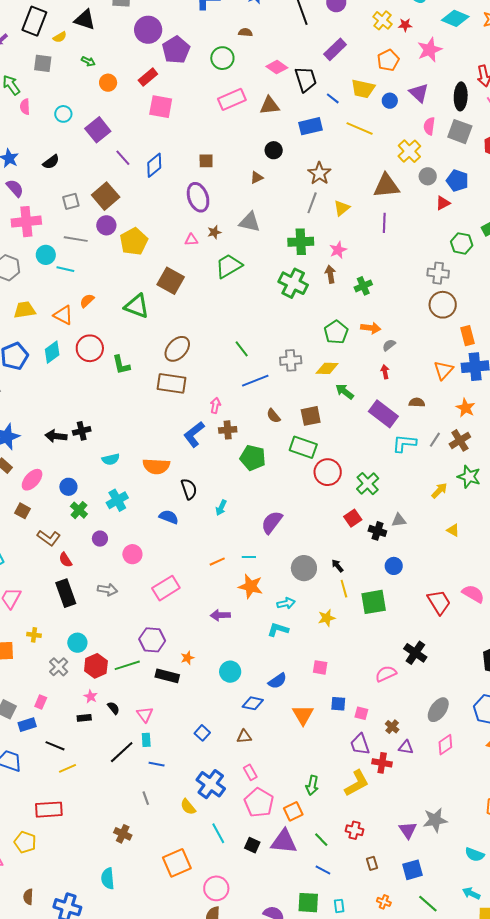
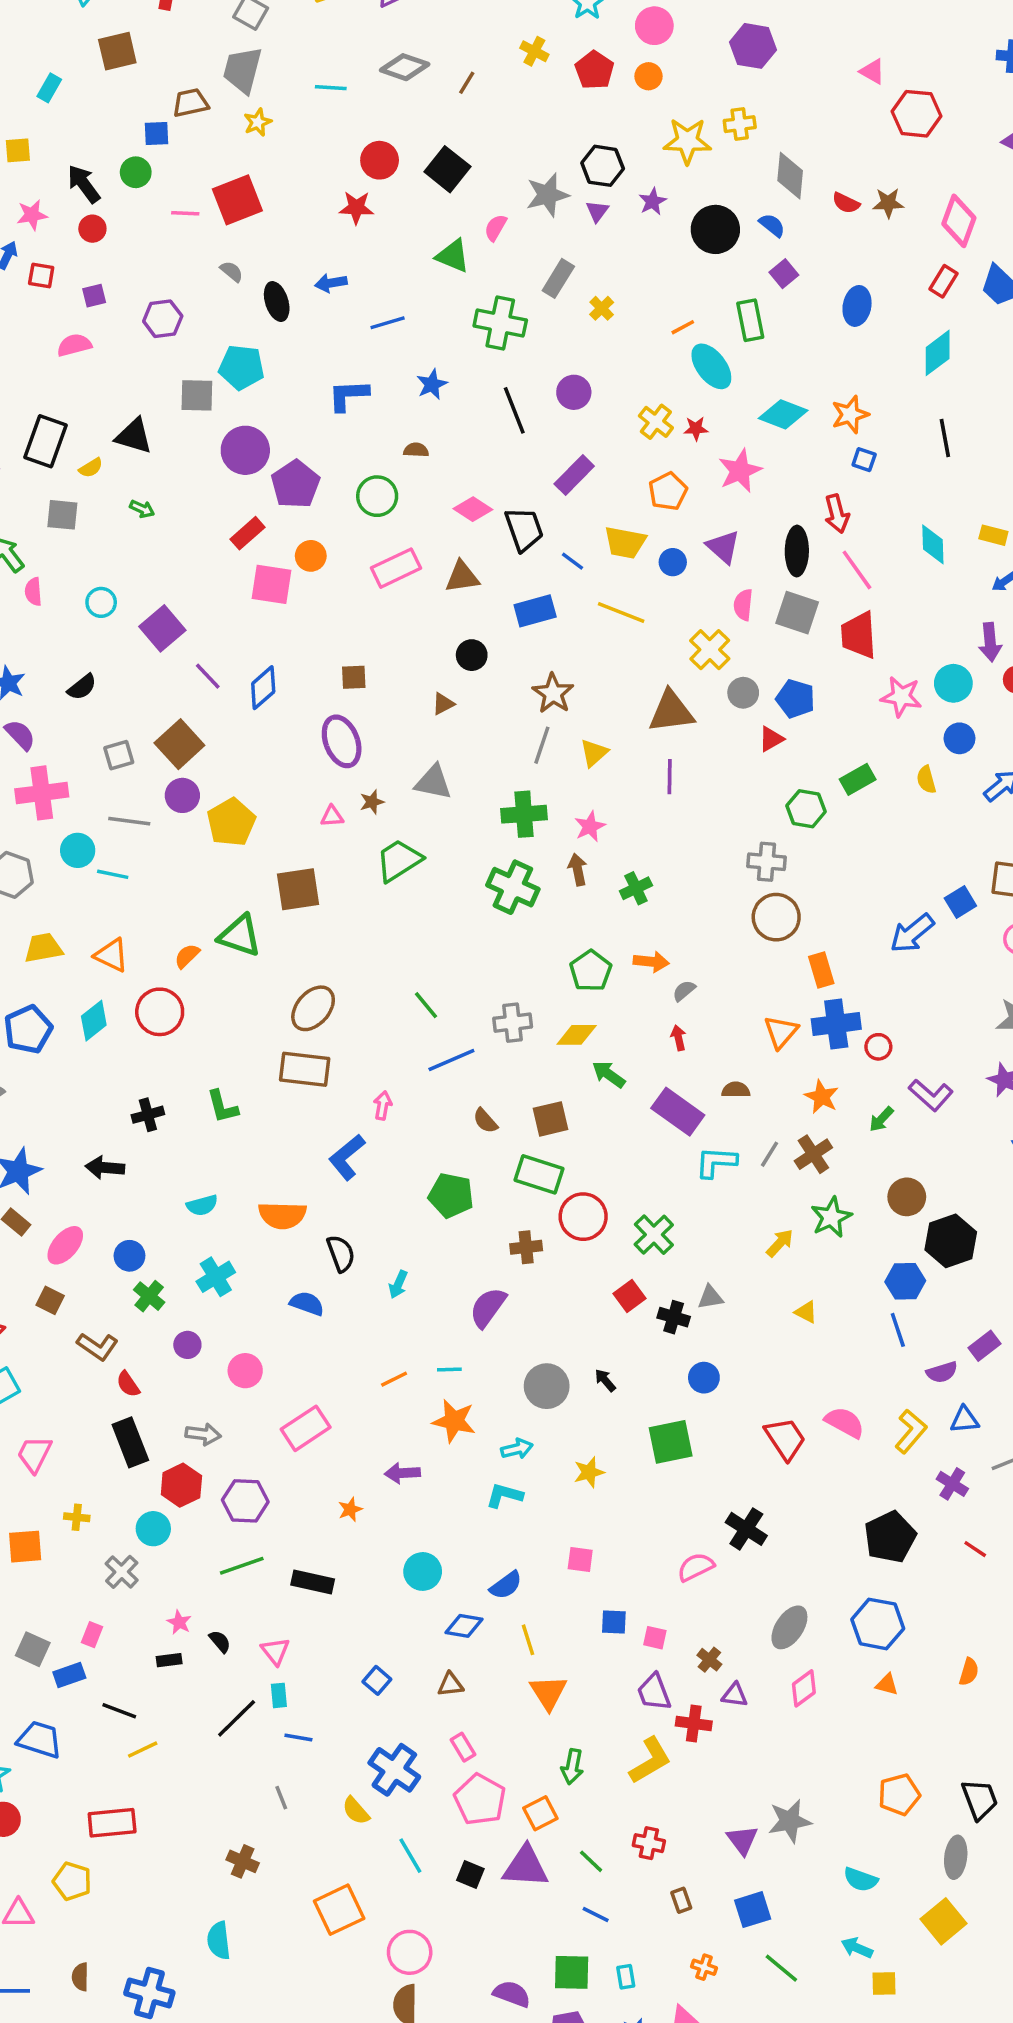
orange circle: (108, 83) -> (311, 556), moved
brown square: (171, 281) -> (298, 889), turned -36
orange semicircle: (87, 301) -> (187, 956), moved
green L-shape: (121, 365) -> (222, 1107), moved
brown cross: (228, 430) -> (526, 1247), moved
black cross: (82, 431) -> (148, 1115), moved
green star: (469, 477) -> (831, 1217), turned 30
yellow line: (344, 589) -> (528, 1640), moved
purple hexagon: (152, 640) -> (245, 1501), moved
orange star: (187, 658) -> (350, 1509), moved
red hexagon: (96, 666) -> (181, 1485), moved
orange triangle: (303, 715) -> (548, 1692), moved

